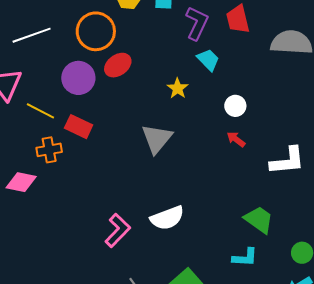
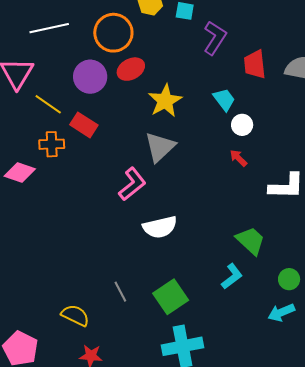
red trapezoid: (238, 19) -> (255, 64), moved
cyan trapezoid: (208, 60) -> (224, 100), moved
yellow star: (178, 88) -> (165, 101), moved, size x1.6
pink L-shape: (118, 230) -> (132, 184), moved
cyan L-shape: (245, 257) -> (232, 276), turned -48

